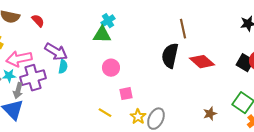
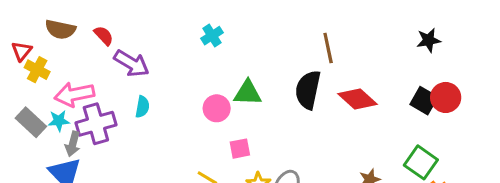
green triangle: (102, 35) -> (248, 93), moved
purple arrow: (56, 52) -> (132, 63), moved

